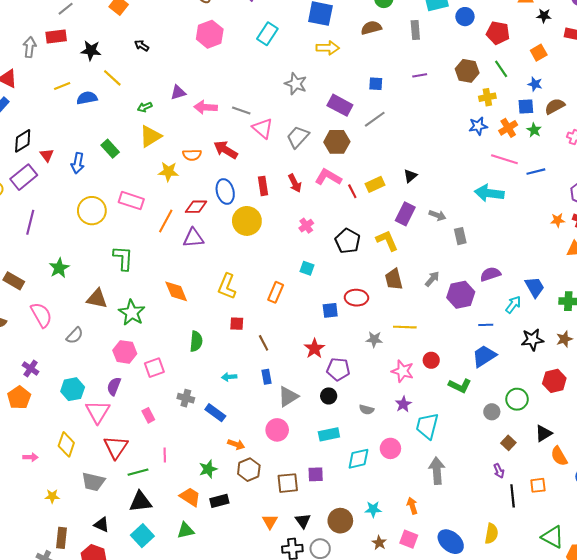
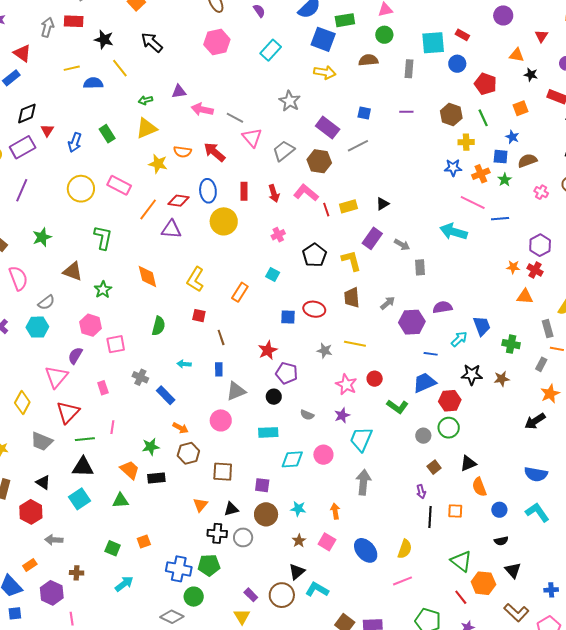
black arrow: (142, 46) -> (152, 42), size x1.6
green star: (132, 313) -> (103, 290), size x0.7
red hexagon: (554, 381) -> (450, 401), moved
cyan hexagon: (73, 389) -> (37, 327), moved
purple square: (316, 474) -> (262, 485), moved
black triangle: (303, 521) -> (231, 509), turned 42

